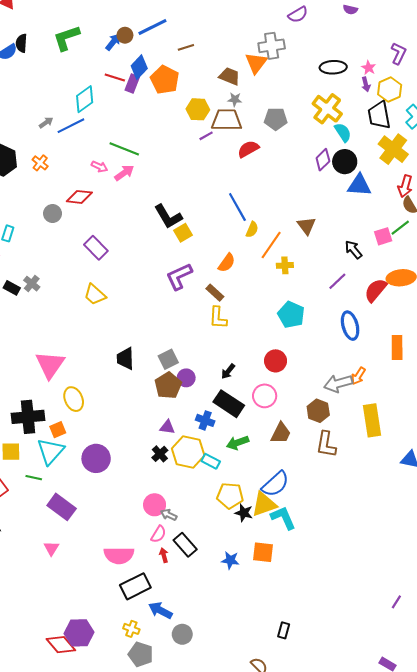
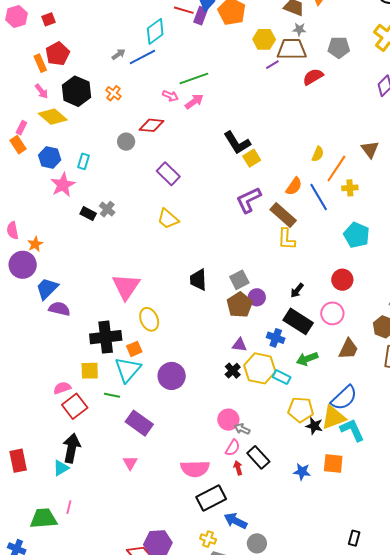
green line: (124, 149) -> (194, 78), turned -40
blue line: (237, 207) -> (319, 197), moved
brown rectangle: (215, 293) -> (283, 215), size x1.5

